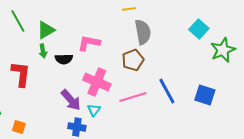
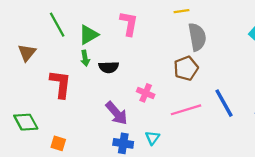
pink L-shape: (89, 43) -> (129, 24), moved, turned 90
pink cross: (97, 82) -> (146, 93), size x0.6
cyan triangle: (94, 110) -> (152, 138), moved

